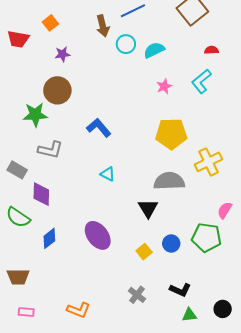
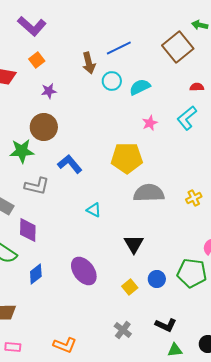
blue L-shape: (99, 128) -> (70, 164), moved
yellow pentagon: (171, 134) -> (127, 158), moved
yellow cross: (208, 162) -> (194, 198), size x0.6
gray semicircle: (169, 181) -> (149, 193), moved

